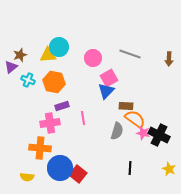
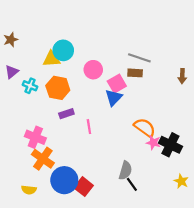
brown star: (20, 55) -> (11, 40), moved
pink circle: (93, 58) -> (93, 70), moved
brown arrow: (169, 59) -> (182, 76), moved
brown rectangle: (126, 106) -> (135, 73), moved
pink cross: (50, 123) -> (35, 137), moved, turned 30
gray semicircle: (117, 131) -> (125, 170), moved
orange cross: (40, 148) -> (43, 159), turned 30
black line: (130, 168) -> (132, 184), moved, turned -40

